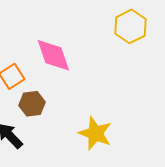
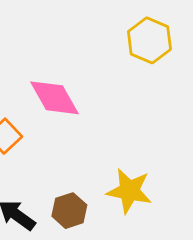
brown hexagon: (32, 104) -> (69, 211), moved

